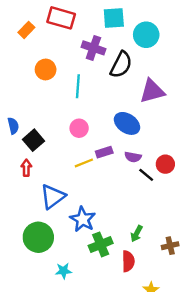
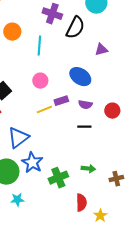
purple triangle: (152, 91) -> (101, 50), size x0.6
black line: (146, 175) -> (84, 127), moved, turned -40
blue star: (83, 219) -> (32, 163), moved
green arrow: (137, 234) -> (88, 169), turned -112
red semicircle: (128, 261) -> (81, 203), moved
cyan star: (64, 271) -> (17, 200), moved

